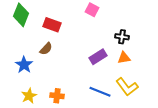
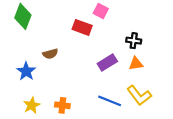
red rectangle: (52, 25) -> (82, 27), moved
brown semicircle: (46, 49) -> (50, 54), turned 32

